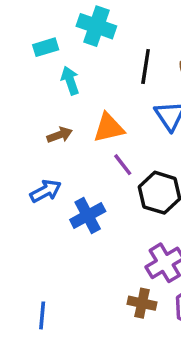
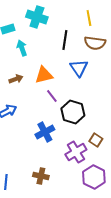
blue cross: (88, 216) -> (45, 132), moved
brown cross: (142, 303) -> (41, 176), moved

